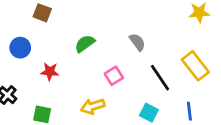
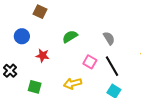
pink square: (114, 76) -> (90, 62), turned -32
black line: (160, 78) -> (112, 66), moved

